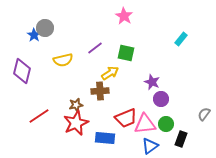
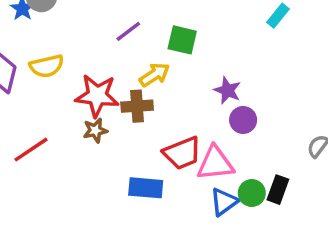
yellow semicircle: (63, 60) -> (47, 66), moved
red star: (76, 123) -> (97, 96), moved, turned 30
green circle: (166, 124) -> (252, 193), moved

